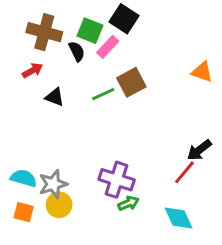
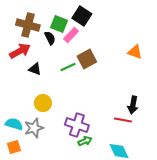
red arrow: (32, 70) -> (20, 51), size x1.5
black arrow: (199, 150) -> (133, 105), turned -42
red line: (184, 172) -> (123, 120), turned 60
yellow circle: (59, 205) -> (43, 103), moved
orange square: (24, 212) -> (14, 147), turned -32

